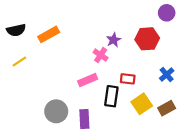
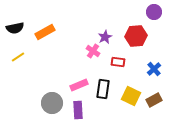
red rectangle: (128, 79) -> (118, 62), moved
pink rectangle: (88, 80) -> (79, 85), moved
yellow square: (142, 104) -> (131, 96), turned -30

